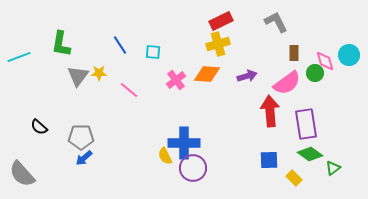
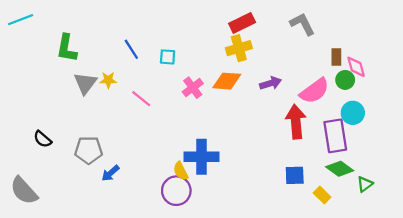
brown rectangle: (294, 53) -> (336, 57), moved
cyan circle: (349, 55) -> (353, 113), moved
cyan line: (19, 57) -> (21, 20), moved
blue arrow: (84, 158) -> (110, 173), moved
purple circle: (193, 168) -> (176, 191), moved

